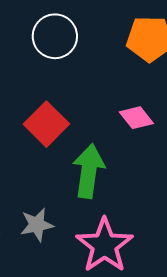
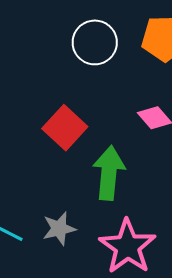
white circle: (55, 36) -> (95, 42), moved

